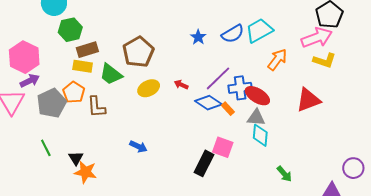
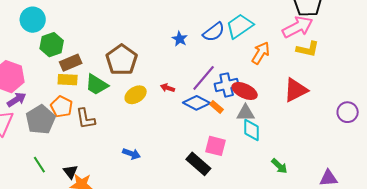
black rectangle: (204, 163) -> (198, 164), turned -70
purple circle: (353, 168) -> (348, 112), moved

